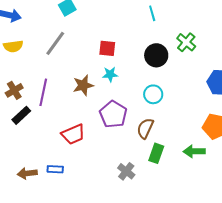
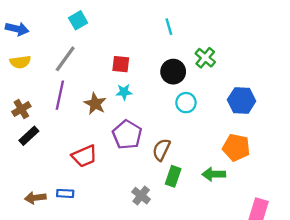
brown star: (83, 85) -> (95, 104), turned -30
purple line: (43, 92) -> (60, 95), moved
cyan circle: (153, 94) -> (186, 103), moved

